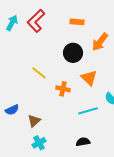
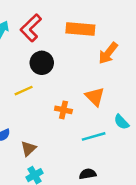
orange rectangle: (77, 22) -> (80, 29), size x1.6
black circle: (73, 53) -> (42, 63), moved
yellow line: (39, 73) -> (24, 91), moved, turned -63

